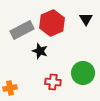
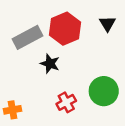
red cross: (53, 82) -> (66, 102), turned -35

